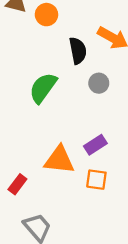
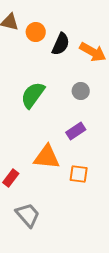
black semicircle: (78, 51) -> (61, 44), moved, turned 35
purple rectangle: (95, 145) -> (76, 131), moved

